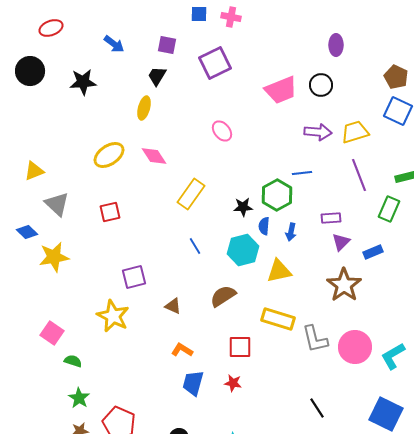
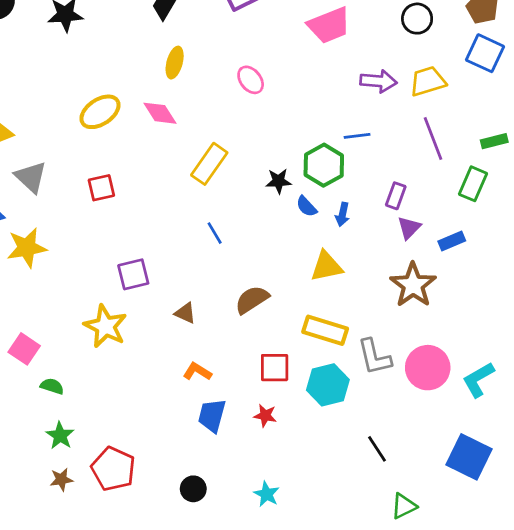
black circle: (321, 85) -> (417, 19), moved
yellow ellipse: (144, 108) -> (175, 63), moved
purple rectangle: (331, 218) -> (396, 196), turned -66
blue semicircle: (264, 226) -> (306, 206), turned -48
cyan hexagon: (243, 250) -> (328, 385), moved

